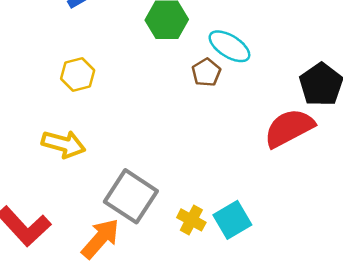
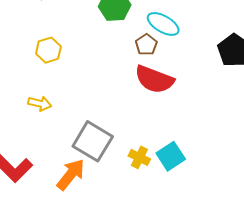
red semicircle: (289, 128) -> (154, 79), moved, turned -129
yellow arrow: (64, 144) -> (40, 104), size x0.7

